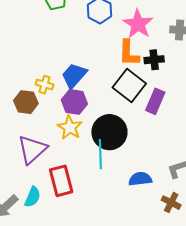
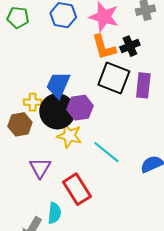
purple hexagon: (74, 102) -> (80, 108), moved
black circle: (109, 132) -> (57, 111), moved
purple triangle: (32, 149) -> (40, 168), size x0.7
cyan line: (100, 154) -> (106, 152), turned -32

